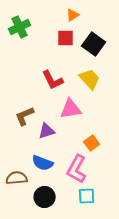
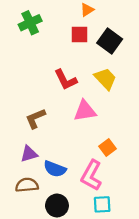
purple triangle: (47, 131) -> (29, 154), moved

